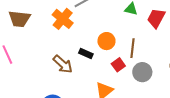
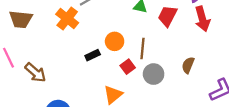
black rectangle: (86, 53) -> (93, 55), turned -48
brown arrow: (63, 64) -> (35, 72), moved

